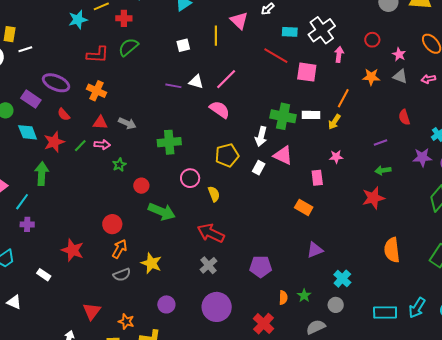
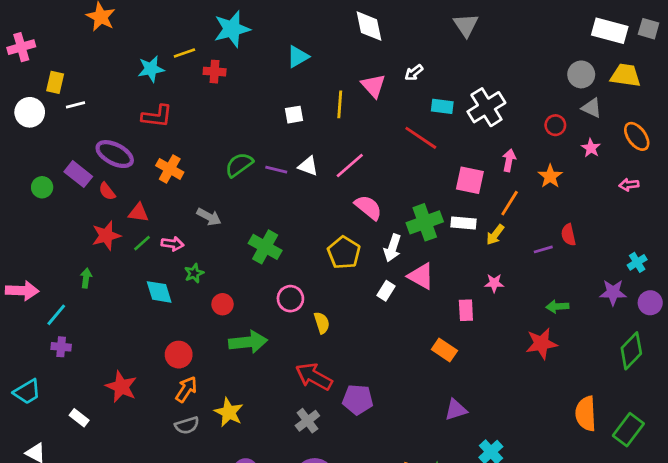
green semicircle: (128, 47) -> (239, 165), moved
pink arrow: (339, 54) -> (509, 160), moved
red L-shape: (98, 55) -> (157, 116), moved
pink square: (307, 72) -> (470, 180), moved
gray triangle: (400, 76) -> (592, 108), moved
orange star: (371, 77) -> (550, 176), turned 30
pink semicircle: (220, 110) -> (368, 207), moved
red semicircle: (64, 114) -> (107, 191), moved
green cross: (283, 116) -> (425, 222), turned -35
red semicircle: (404, 117) -> (568, 235), moved
red triangle: (100, 123) -> (138, 213), moved
cyan diamond: (28, 132) -> (159, 292), moved
green cross: (169, 142) -> (265, 247), turned 30
purple line: (381, 142) -> (543, 249), moved
yellow pentagon: (227, 155) -> (344, 253), moved, turned -30
green arrow: (42, 174) -> (86, 278), size x0.6
green arrow: (162, 212) -> (248, 342), turned -32
orange semicircle: (392, 250) -> (586, 414), moved
purple pentagon: (261, 267) -> (358, 400), moved

